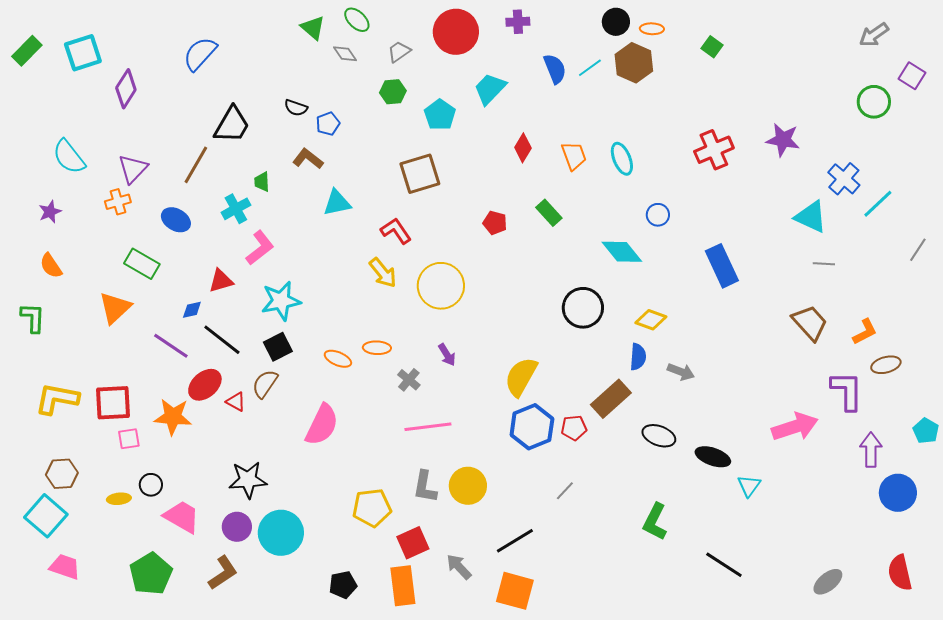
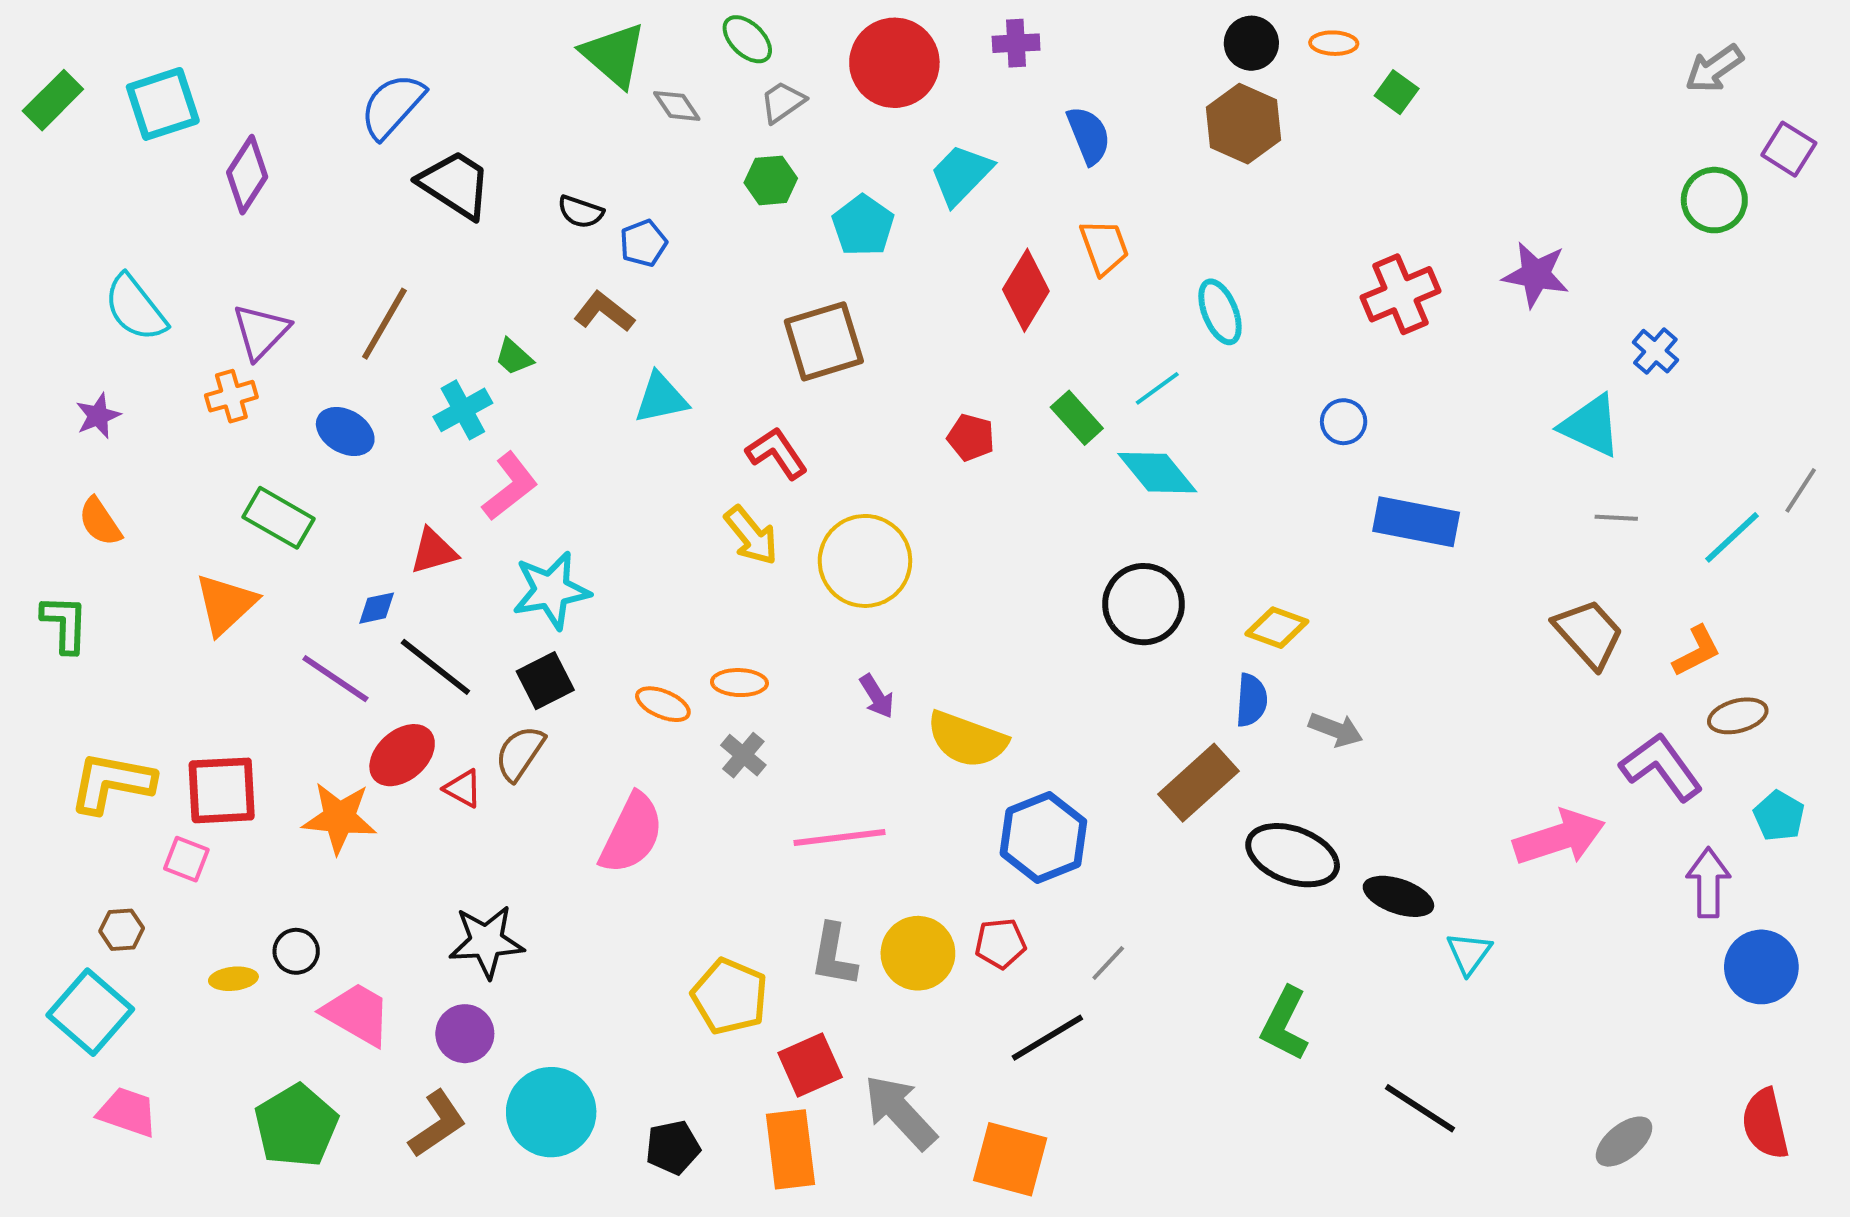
green ellipse: (357, 20) -> (747, 39), moved
black circle: (616, 22) -> (1251, 43), moved
green triangle: (313, 28) -> (614, 55), size x1.4
orange ellipse: (652, 29) -> (1334, 43), moved
cyan line: (590, 68) -> (1157, 388), moved
black trapezoid: (232, 125) -> (455, 184), moved, turned -87
red diamond: (523, 148) -> (1026, 290), size x1.4
orange trapezoid: (574, 156) -> (1104, 247), moved
blue cross: (844, 179) -> (1655, 351), size x0.7
green trapezoid: (262, 182) -> (514, 357), turned -45
cyan line: (878, 204) -> (1732, 537), moved
blue circle: (658, 215) -> (1344, 422), moved
cyan diamond: (622, 252) -> (1157, 473), moved
blue rectangle: (722, 266) -> (1416, 522), turned -54
yellow semicircle: (521, 377) -> (967, 739), moved, turned -99
gray cross: (409, 380) -> (743, 755), moved
purple L-shape: (847, 391) -> (1661, 767), turned -36
red pentagon: (574, 428) -> (1000, 943), moved
cyan pentagon: (926, 431) -> (1779, 816), moved
black ellipse: (659, 436) -> (1293, 855), size x1.4
pink square: (129, 439) -> (186, 859), moved, turned 30
brown hexagon: (62, 474) -> (122, 930), size x0.7
yellow pentagon: (372, 508) -> (730, 996), turned 30
cyan circle: (281, 533) -> (551, 1112), moved
black line: (515, 541) -> (1047, 1038), moved
gray arrow: (459, 567) -> (900, 1112), size x1.5

